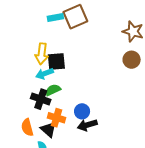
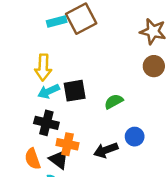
black square: (56, 61) -> (75, 91), moved
green semicircle: (53, 90) -> (114, 102), moved
blue circle: (82, 111) -> (135, 137), moved

